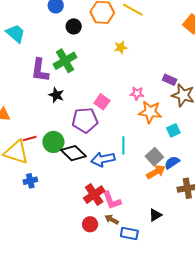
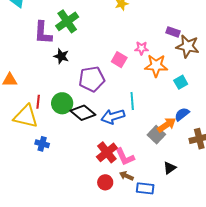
pink square: (102, 102) -> (119, 60), moved
red line: (30, 138) -> (38, 102), turned -64
gray square: (154, 157) -> (156, 135), moved
blue cross: (30, 181) -> (42, 144), turned 32

